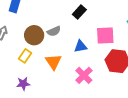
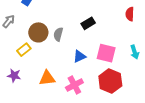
gray semicircle: (54, 31) -> (58, 34), turned 112
blue triangle: (81, 46) -> (79, 56), turned -32
orange triangle: (53, 62) -> (47, 78), moved, turned 42

